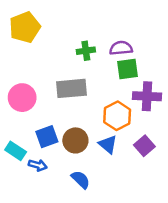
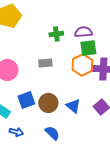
gray rectangle: (72, 88) -> (45, 63), size x0.6
orange hexagon: (117, 116) -> (82, 65), moved
blue arrow: (38, 165) -> (16, 132), moved

